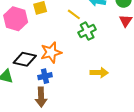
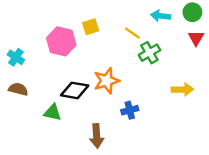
yellow arrow: (99, 73) -> (182, 89), moved
blue cross: (45, 76) -> (130, 110), moved

